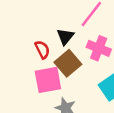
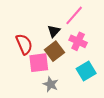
red semicircle: (42, 50) -> (24, 44), moved, size x1.5

